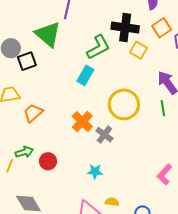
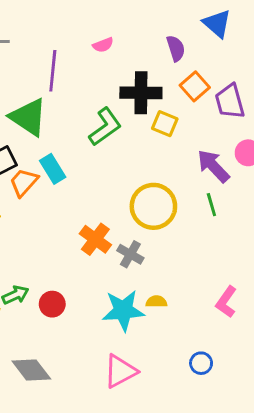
cyan rectangle: (85, 75) -> (53, 169), moved, turned -54
orange trapezoid: (33, 113) -> (24, 182), moved
cyan star: (95, 171) -> (123, 310), size x1.8
yellow semicircle: (112, 202) -> (156, 302), moved

